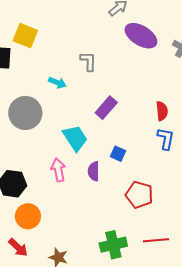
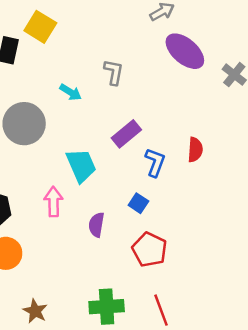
blue L-shape: (166, 139) -> (155, 162), moved
blue square: (118, 154) -> (138, 203), moved
purple semicircle: (94, 171) -> (96, 225), moved
red line: (156, 240) -> (161, 310), turned 65

